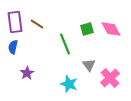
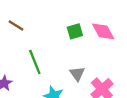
green line: (65, 44) -> (35, 62), moved

